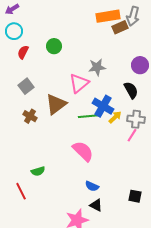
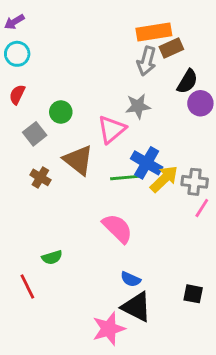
gray arrow: (133, 16) -> (147, 61), moved
green circle: (54, 46) -> (61, 112), moved
red semicircle: (23, 52) -> (17, 95), moved
black semicircle: (131, 90) -> (187, 81), moved, turned 60
brown triangle: (56, 104) -> (78, 160), turned -45
yellow arrow: (115, 117) -> (164, 179), size x1.5
pink line: (132, 135) -> (202, 208), moved
black triangle: (96, 205) -> (136, 307), size x1.6

